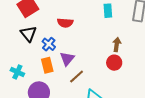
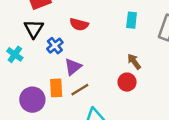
brown arrow: (117, 45) -> (134, 62), turned -56
orange rectangle: (47, 65) -> (56, 88), moved
cyan cross: (17, 72) -> (15, 54), moved

